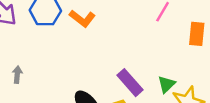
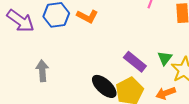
gray arrow: (17, 75) -> (42, 71), size x1.5

